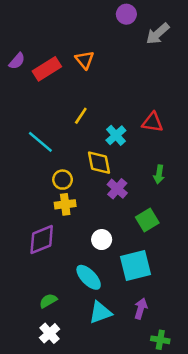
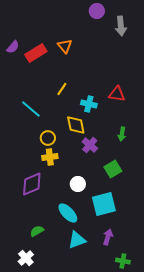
gray arrow: (158, 34) -> (121, 26), turned -54
cyan cross: (116, 135) -> (89, 104), turned -35
white cross: (50, 333) -> (26, 258), moved

